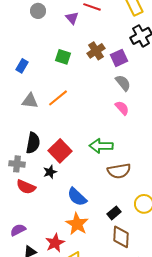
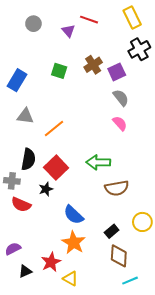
blue rectangle: (22, 66) -> (17, 80), size x1.5
orange line: (58, 98) -> (54, 128), moved

